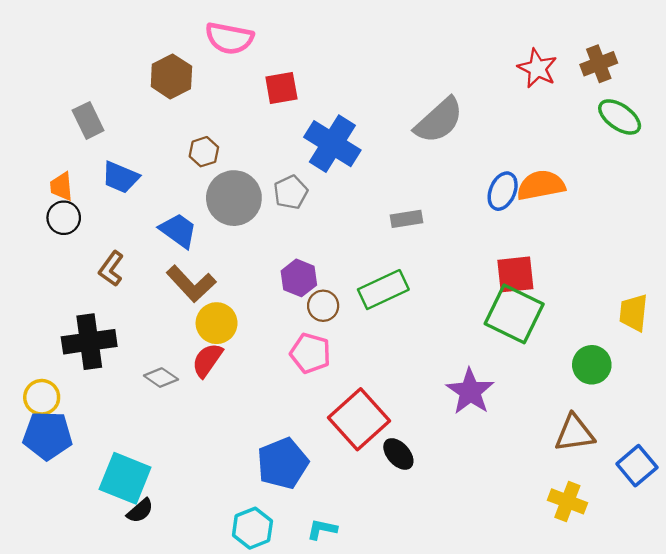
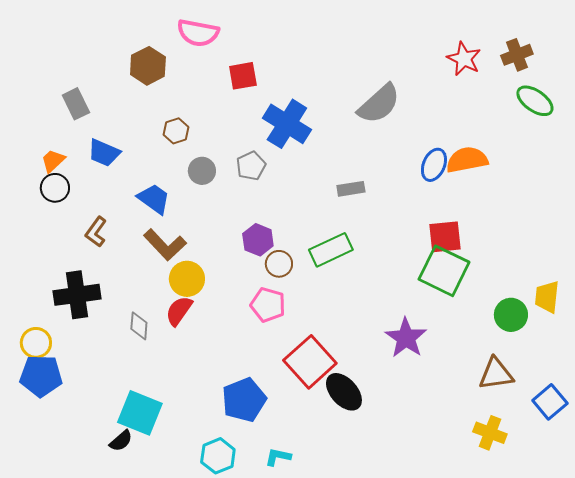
orange trapezoid: (61, 186) -> (53, 161), turned 52
gray circle: (234, 198) -> (202, 171), size x0.6
yellow trapezoid: (633, 313) -> (547, 297), moved
gray diamond: (161, 378) -> (139, 326), turned 60
black ellipse: (398, 454) -> (344, 392), size x1.4
cyan square: (125, 478) -> (140, 413), moved

